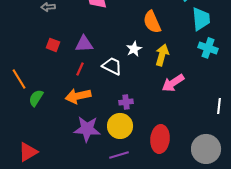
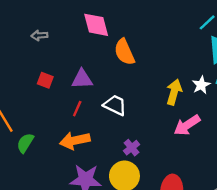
orange semicircle: (152, 22) -> (124, 52), moved
white star: (134, 49) -> (201, 85), moved
purple cross: (126, 102) -> (132, 148), turned -32

